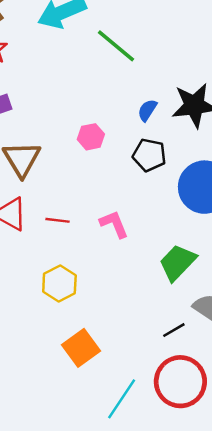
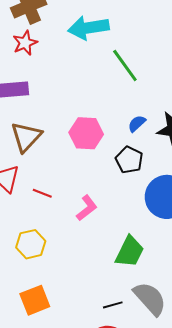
pink hexagon: (91, 137) -> (86, 133), size x1.5
pink L-shape: (114, 224) -> (87, 208), turned 60
green trapezoid: (178, 262) -> (130, 252), turned 148

